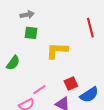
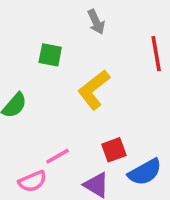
gray arrow: (27, 15) -> (96, 22), moved, turned 72
yellow L-shape: (57, 51) -> (94, 90), turned -45

